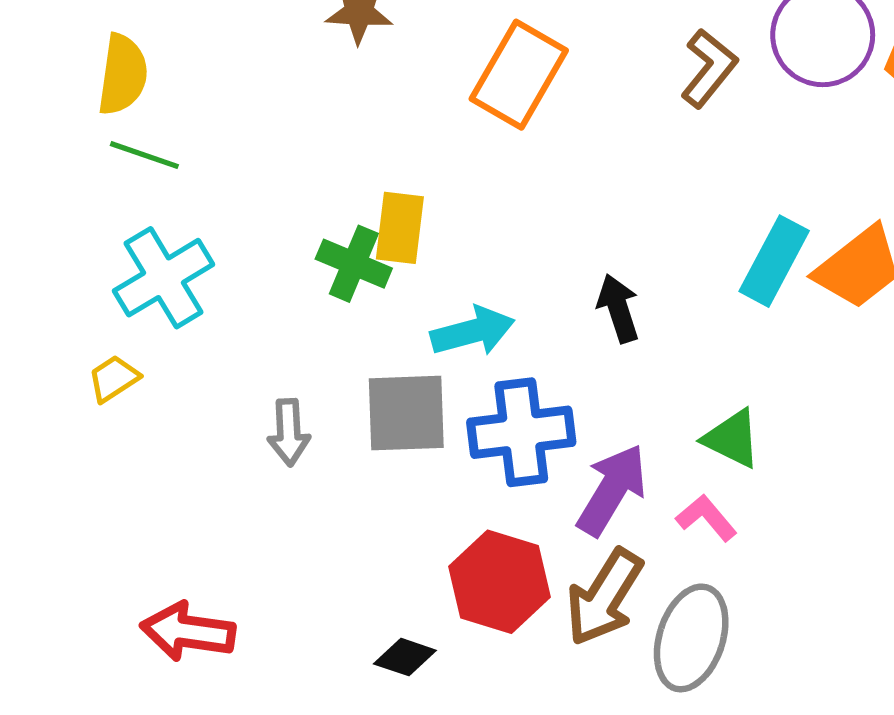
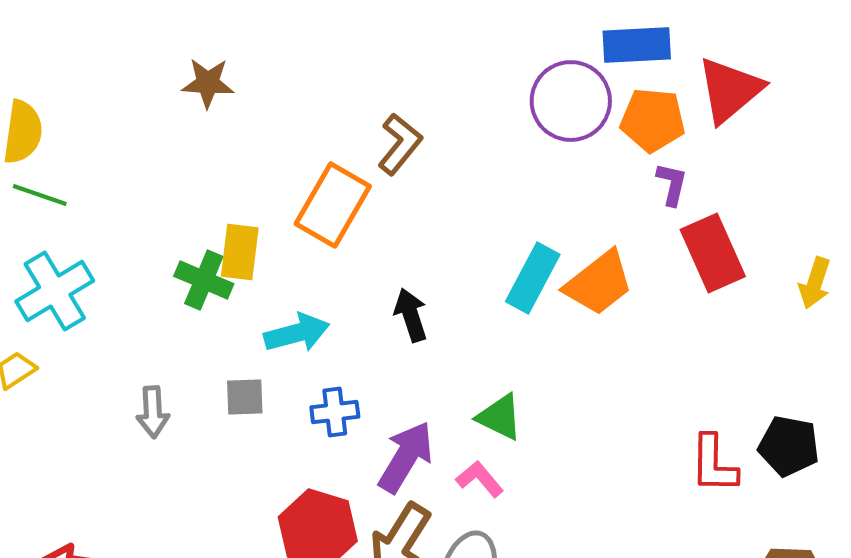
brown L-shape: (709, 68) -> (400, 144), moved
orange rectangle: (519, 75) -> (333, 205), moved
gray square: (406, 413) -> (245, 397), size x0.6
blue cross: (521, 432) -> (335, 412), size x0.6

